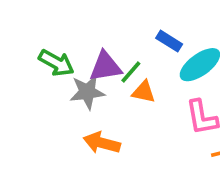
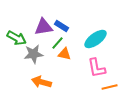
blue rectangle: (169, 41) -> (62, 26), moved
purple triangle: (105, 67) -> (44, 27), moved

